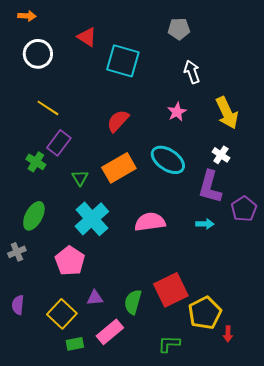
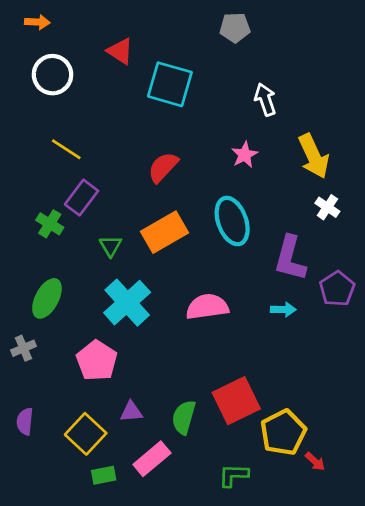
gray pentagon: (179, 29) -> (235, 28), moved
white cross: (221, 155) -> (327, 207), moved
cyan ellipse: (168, 160) -> (232, 221), turned 36
red arrow: (228, 334) -> (315, 461), turned -49

